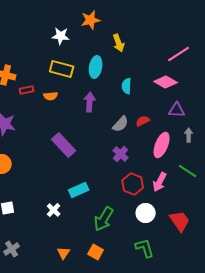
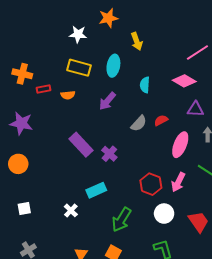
purple arrow: (90, 102) -> (107, 101), turned -144
purple cross: (121, 154) -> (109, 154), moved

